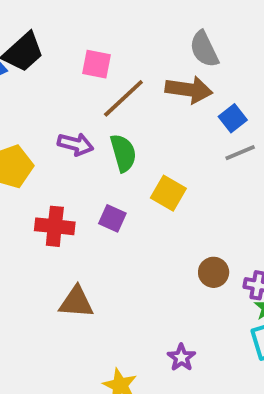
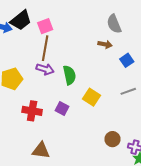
pink square: (97, 64) -> (45, 26), moved, turned -35
brown arrow: (189, 90) -> (105, 44), size x0.6
brown line: (123, 98) -> (45, 48), moved, turned -40
gray line: (240, 153) -> (128, 91), moved

